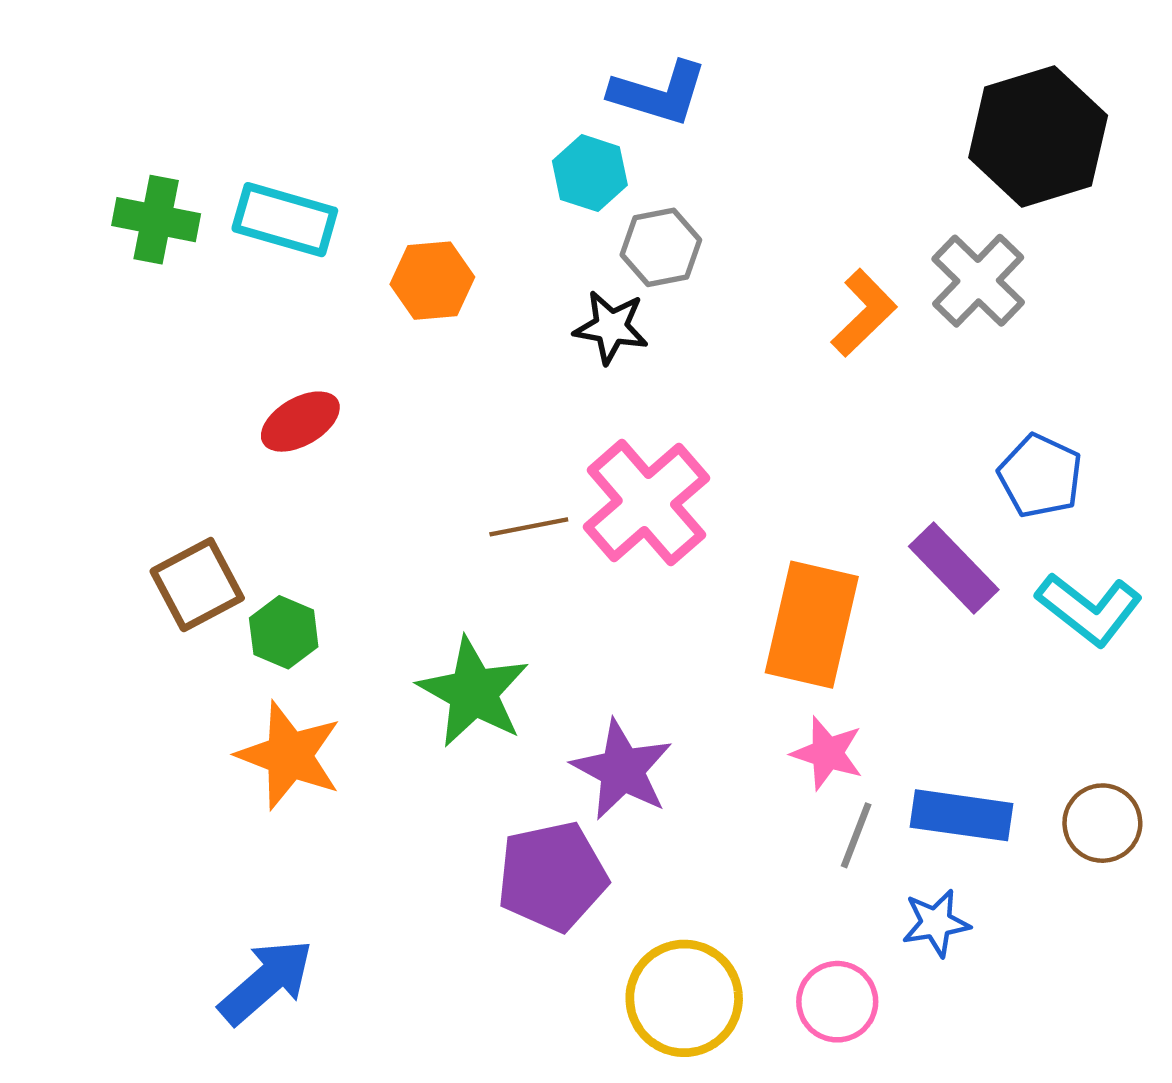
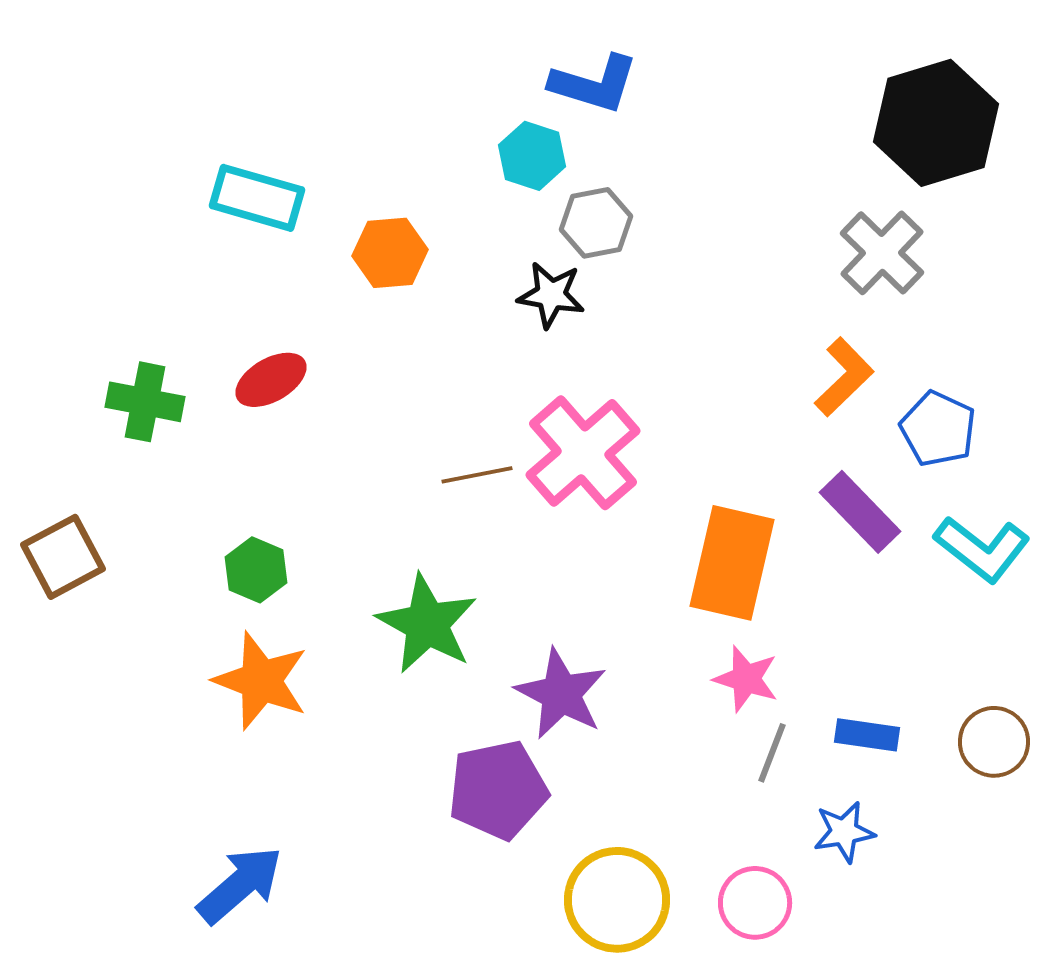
green cross: (156, 220) -> (145, 402), moved
orange L-shape: (864, 313) -> (844, 377), moved
brown square: (197, 585) -> (63, 557), moved
blue rectangle: (961, 815) -> (867, 735), size x0.7

